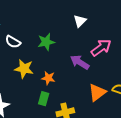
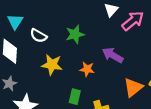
pink arrow: (101, 48) -> (133, 21), moved
orange star: (48, 78) -> (87, 69), moved

